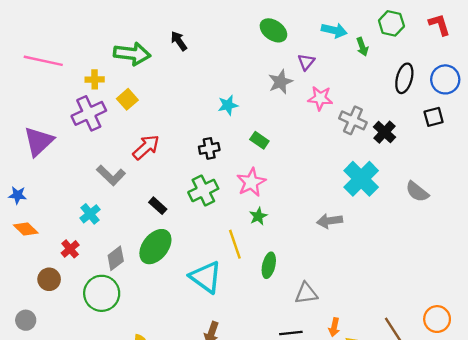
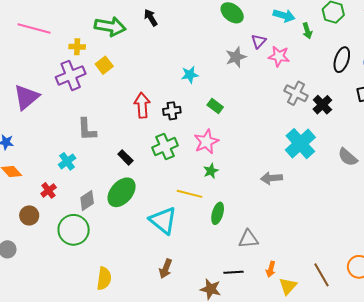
pink star: (320, 98) -> (279, 56), moved
red arrow: (146, 147) -> (142, 105), moved, turned -55
gray L-shape: (111, 175) -> (87, 129), turned 40
yellow line: (235, 244) -> (190, 194), turned -60

